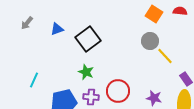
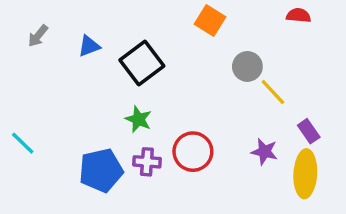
orange square: (154, 14) -> (210, 21), moved
cyan line: (34, 80) -> (23, 143), moved, turned -70
purple star: (154, 98) -> (264, 152), moved

